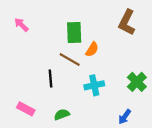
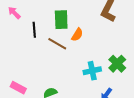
black line: (51, 79) -> (34, 30), moved
cyan cross: (94, 85) -> (92, 71), moved

